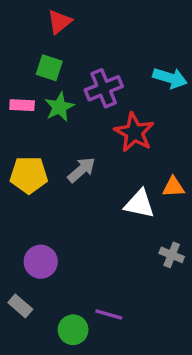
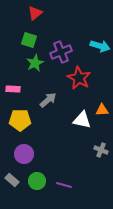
pink rectangle: (22, 105) -> (13, 89), moved
yellow pentagon: (29, 175) -> (20, 120), moved
green circle: (73, 330) -> (37, 181), moved

